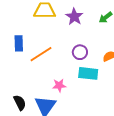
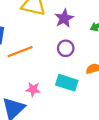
purple circle: (80, 52) -> (66, 48), moved

